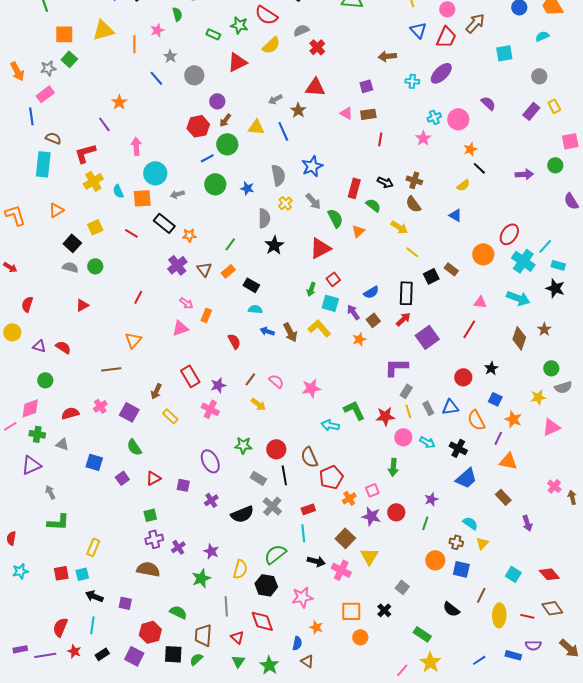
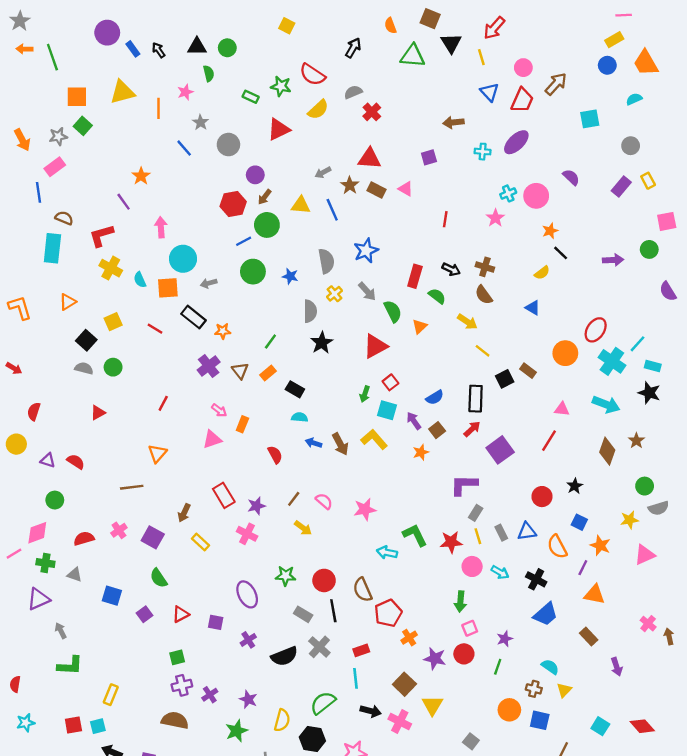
brown rectangle: (368, 114) -> (376, 190), moved, turned 35
yellow cross: (93, 181) -> (111, 268), turned -30
pink square: (372, 490) -> (470, 628), moved

